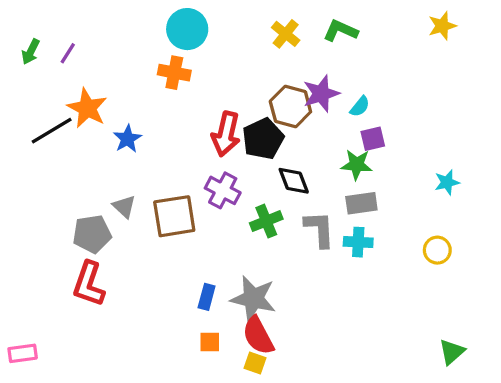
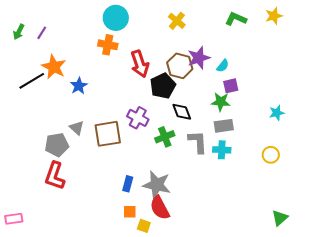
green L-shape: (340, 31) -> (236, 19), moved
red arrow: (226, 134) -> (140, 64), moved, turned -32
yellow square: (255, 363) -> (144, 226), moved

